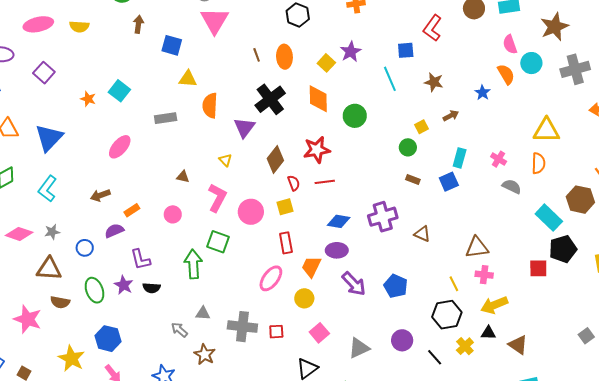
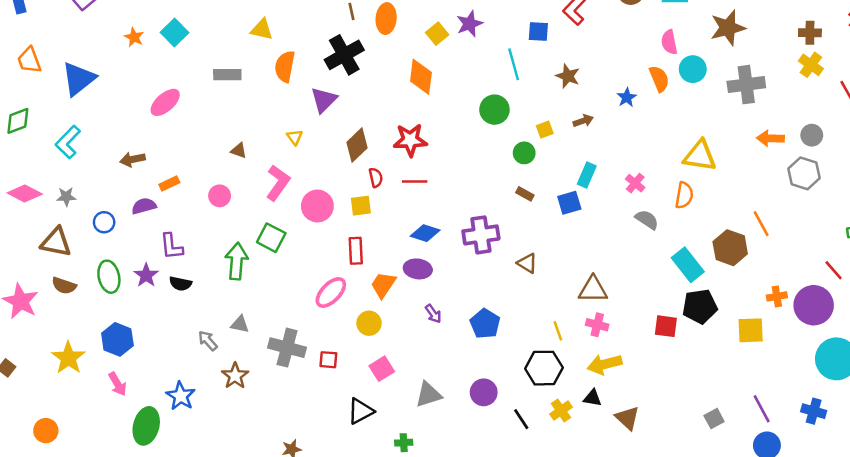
black cross: (270, 99) -> (344, 55), moved
green circle: (355, 116) -> (494, 110), moved
purple arrow: (354, 284) -> (433, 314), size x0.6

